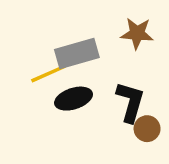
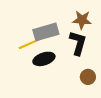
black L-shape: (130, 102) -> (78, 43), moved

